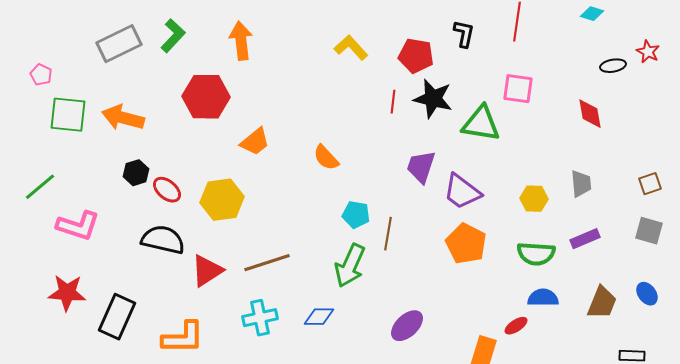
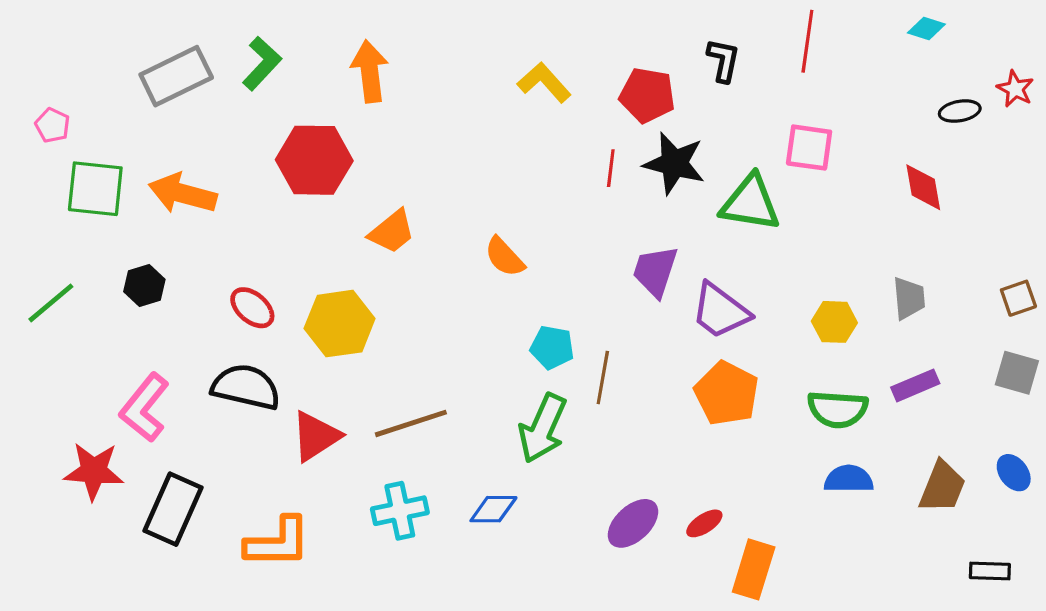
black hexagon: (136, 173) -> (144, 285), moved
pink L-shape: (78, 226) -> (144, 408), moved, turned 111
red ellipse: (516, 326) -> (704, 523), moved

